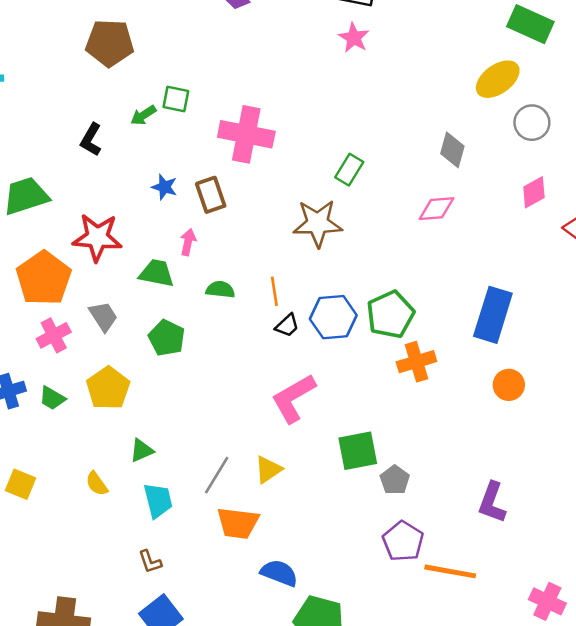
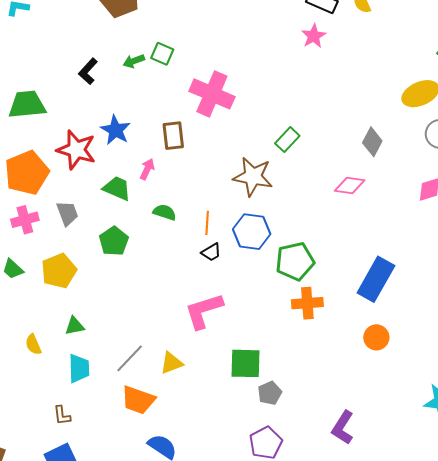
blue star: (164, 187) -> (116, 130), moved, size x1.4
blue hexagon: (333, 317) -> (252, 232), moved

